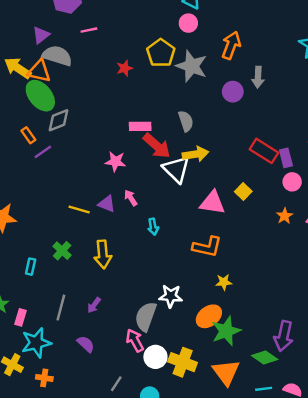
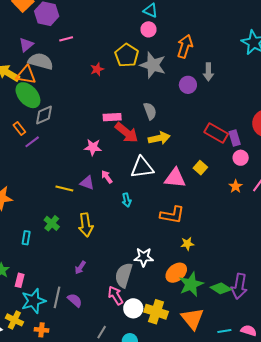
white triangle: (176, 169) -> (142, 167), moved, turned -50
gray line: (61, 308) -> (57, 297), moved
green diamond: (265, 357) -> (221, 288), moved

